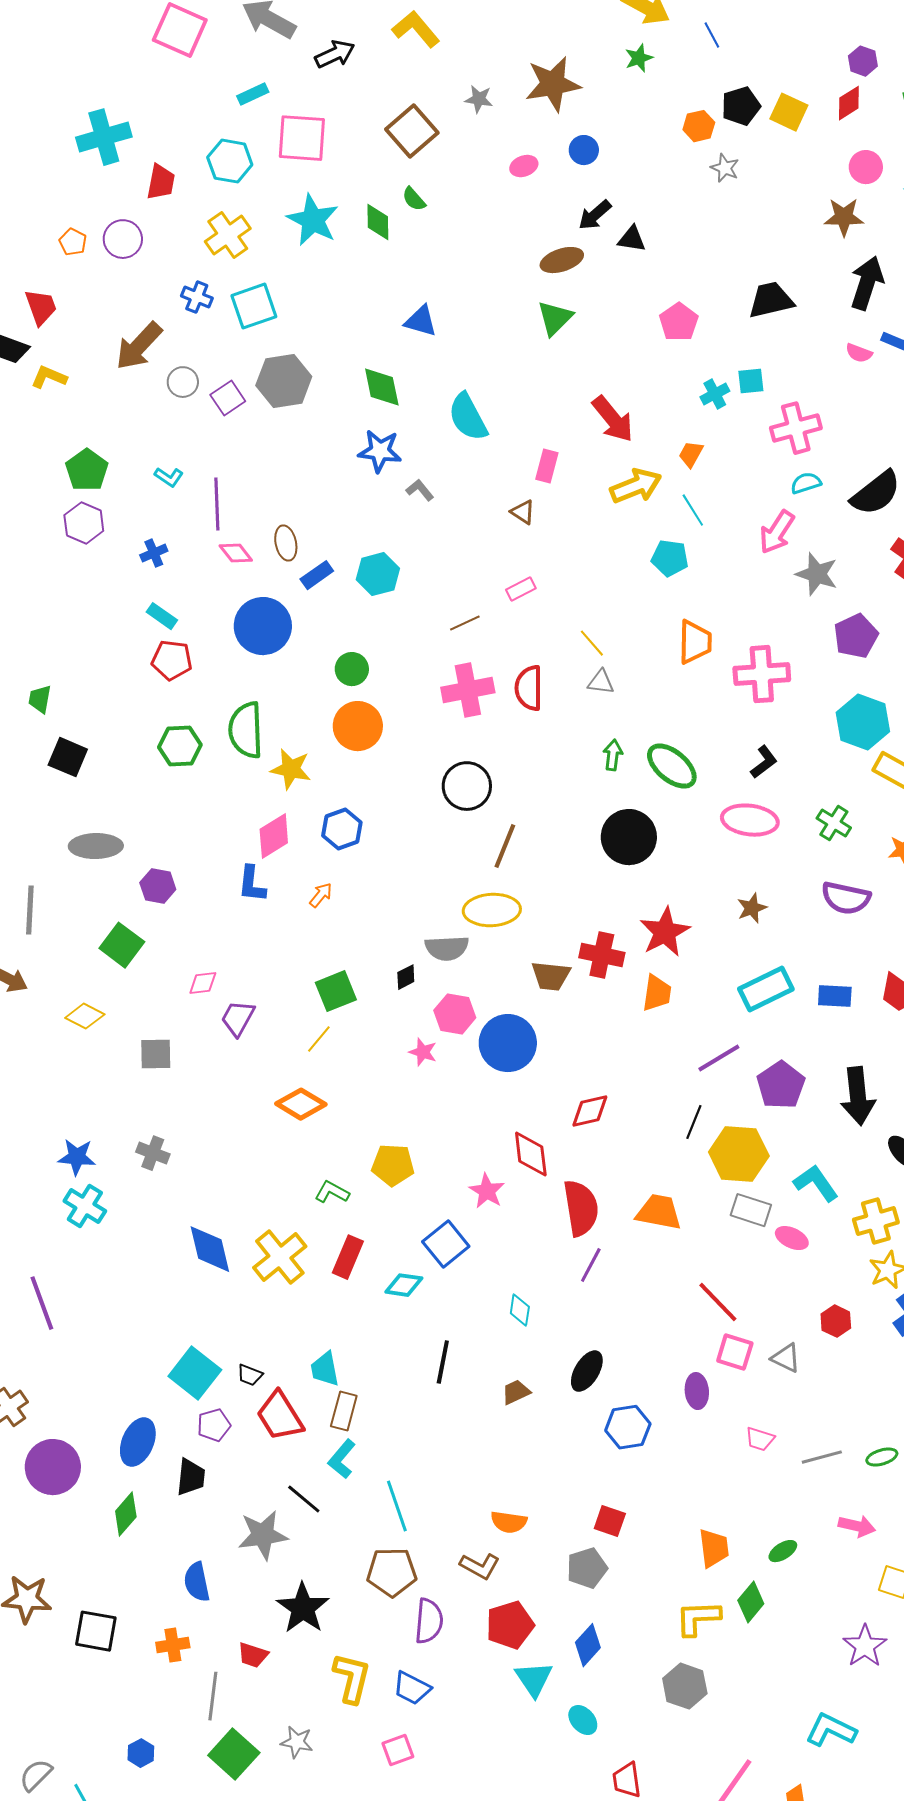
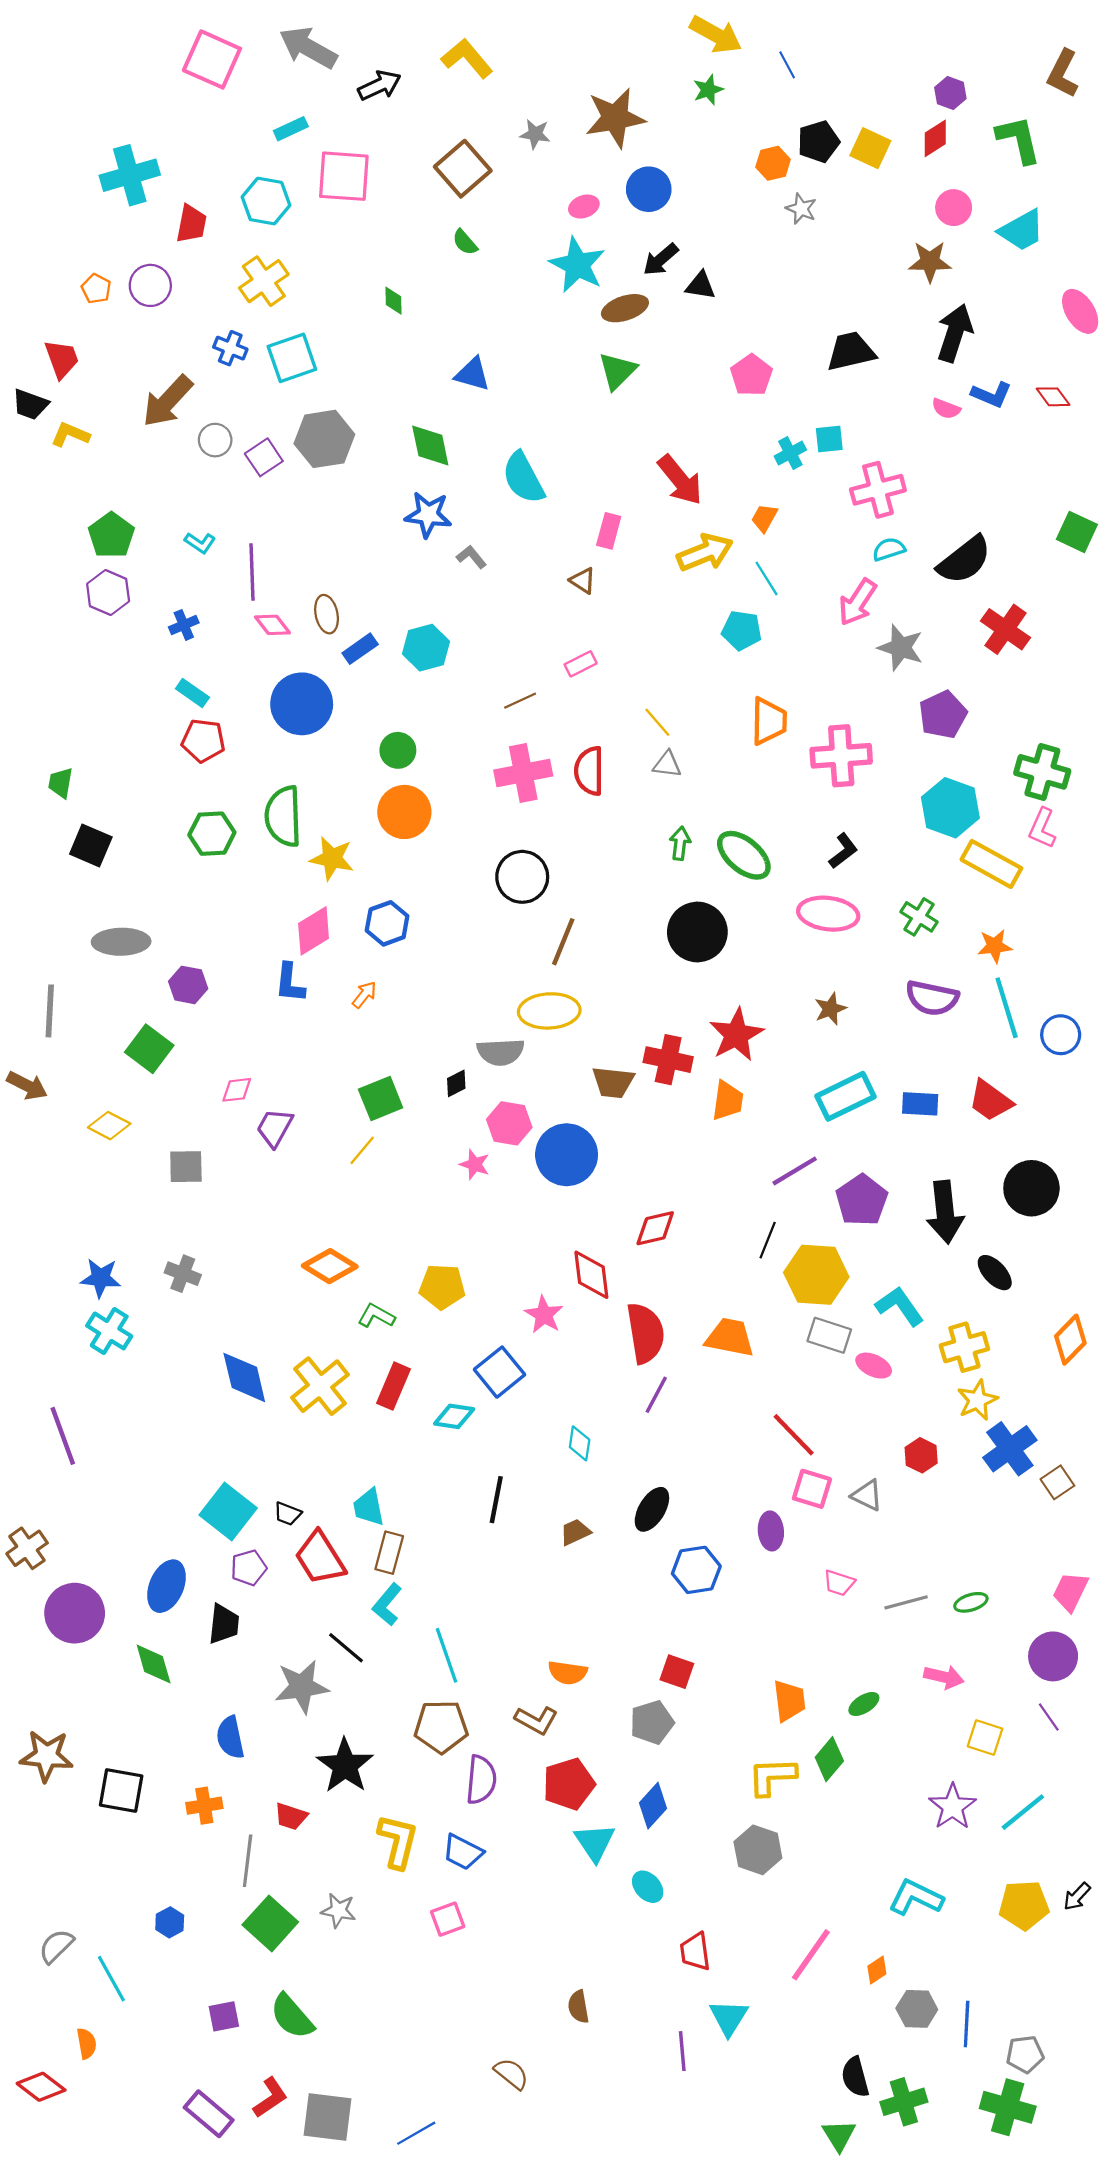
blue circle: (584, 150) -> (649, 189), size x1.4
cyan star: (313, 220) -> (577, 265), moved
green diamond: (378, 222) -> (394, 301), moved, size x0.7
orange diamond: (301, 1104) -> (330, 1266), moved
green diamond: (126, 1514) -> (154, 1664), turned -57

